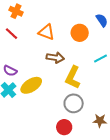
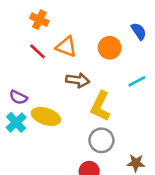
orange cross: (16, 11) -> (39, 20), moved
red line: (12, 34) -> (38, 51), moved
yellow ellipse: (31, 85) -> (46, 116), turned 50

